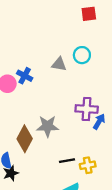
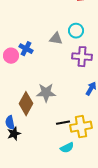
purple cross: (87, 109) -> (82, 57), moved
yellow cross: (88, 165) -> (81, 127), size x1.5

